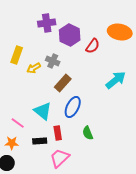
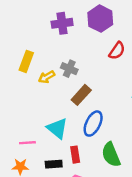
purple hexagon: (70, 35) -> (100, 19), moved
pink line: (18, 123) -> (27, 143), turned -40
green semicircle: (88, 133) -> (111, 155), size x1.5

